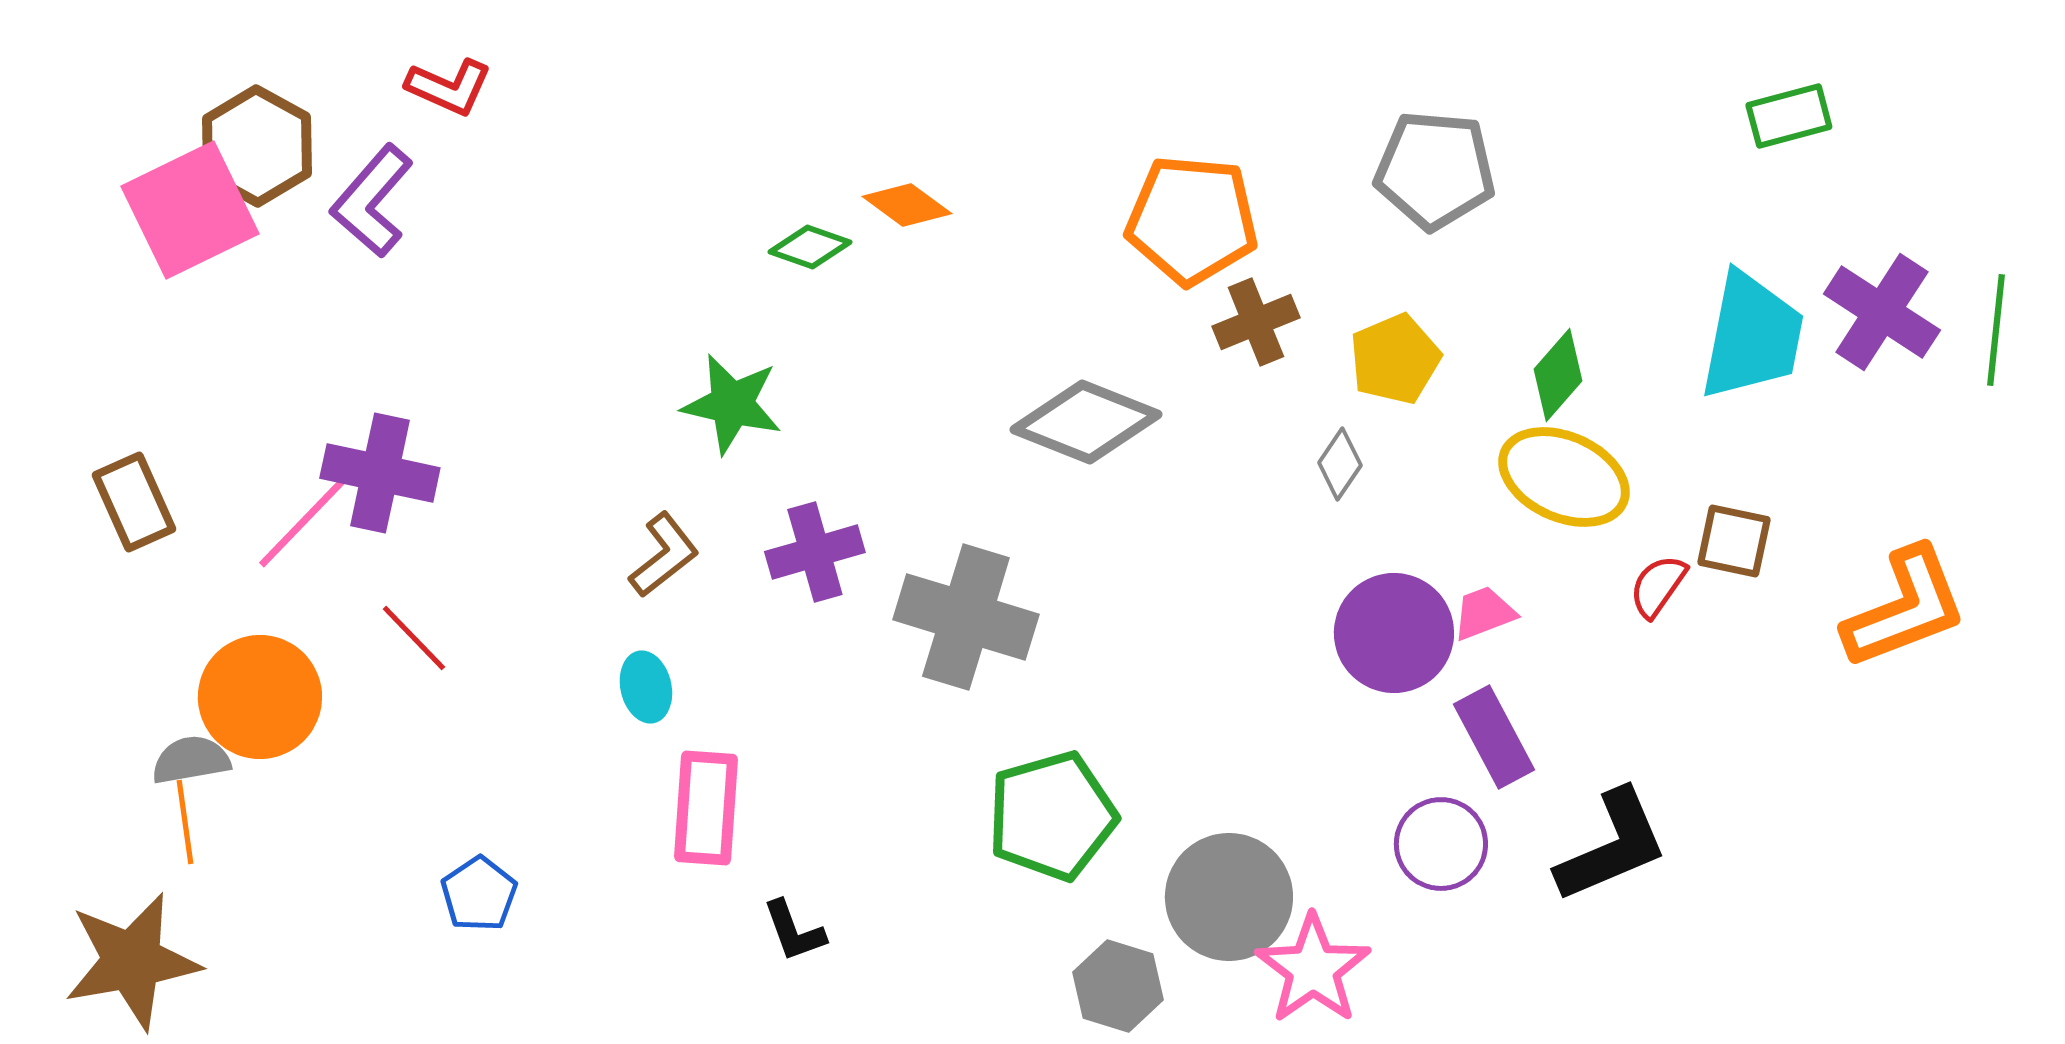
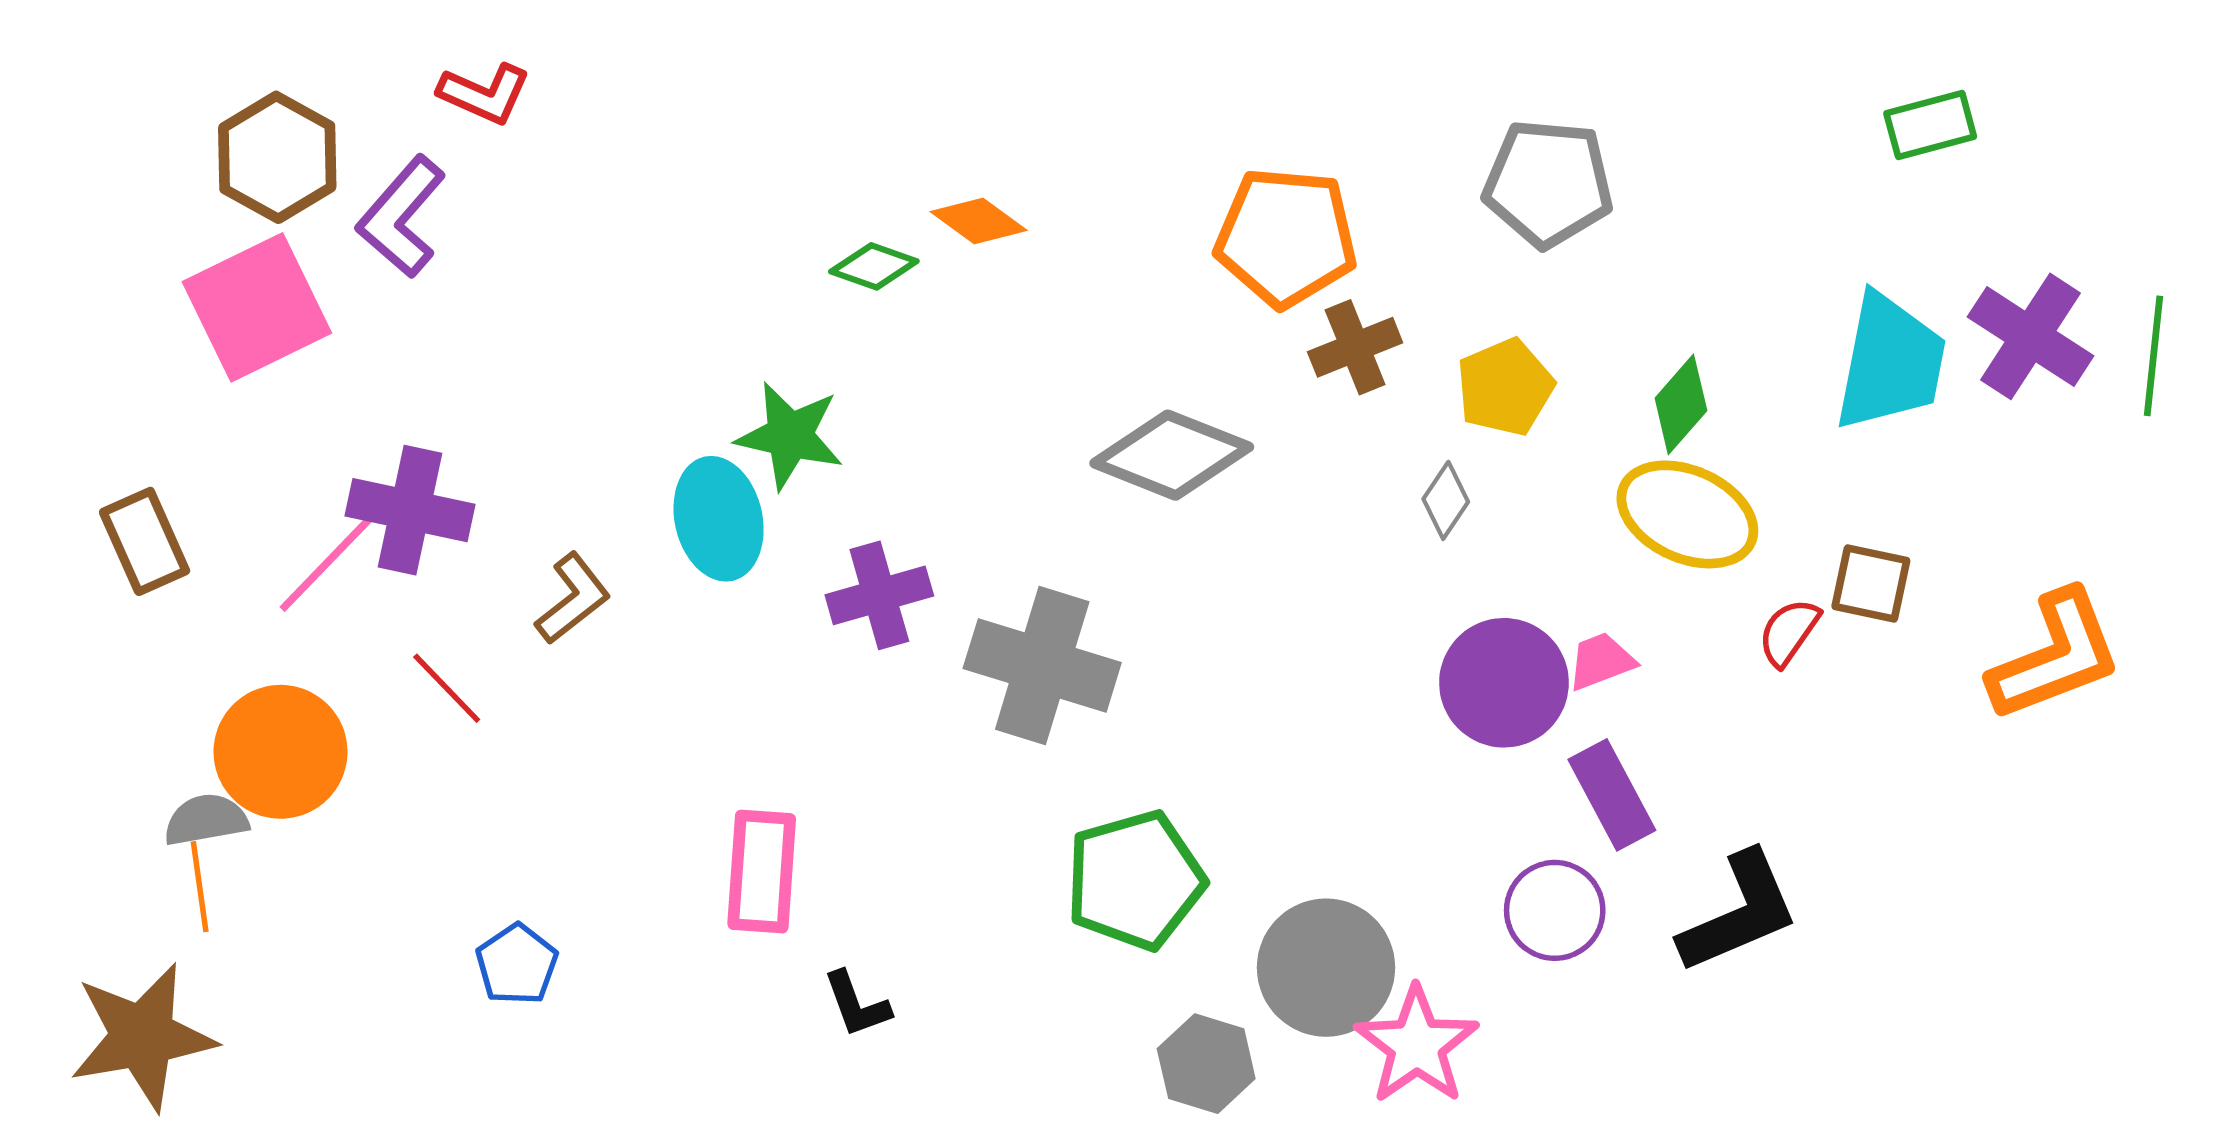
pink square: (190, 210) -> (257, 307), moved
brown L-shape: (664, 555) -> (573, 599), moved
cyan ellipse: (646, 687) -> (719, 519), moved, size x1.6

